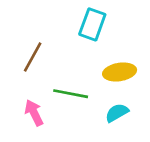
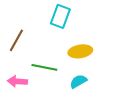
pink arrow: (34, 113) -> (17, 81), turned -60

